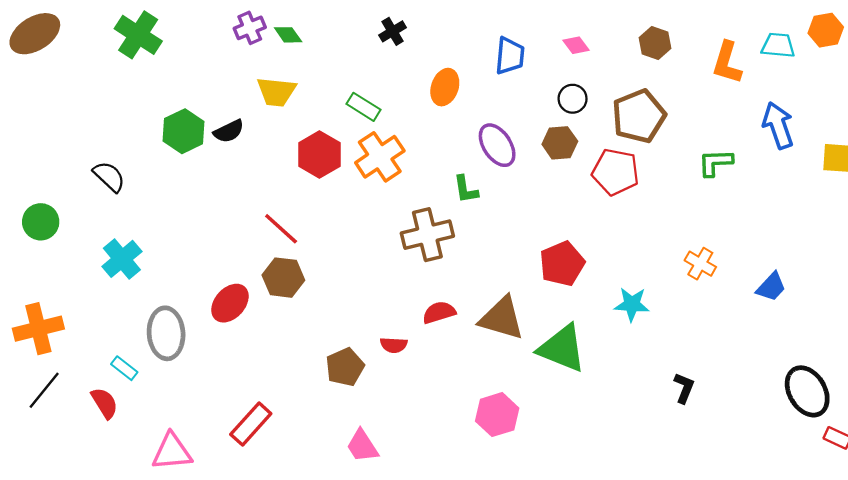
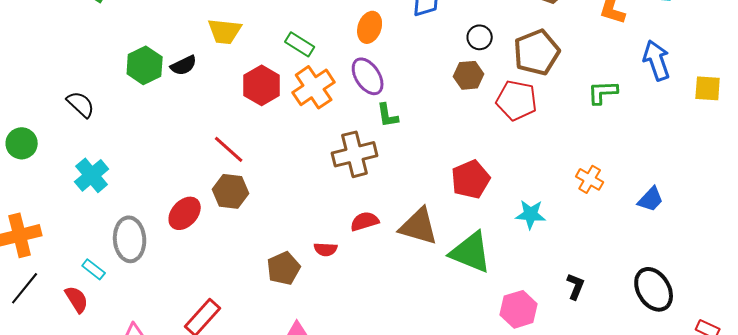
purple ellipse: (497, 145) -> (368, 76), moved
black ellipse: (807, 391) -> (654, 289), moved
pink hexagon: (497, 415) -> (519, 309), moved

